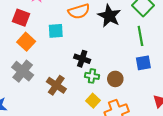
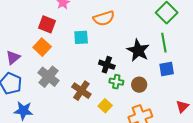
black star: (109, 16) -> (138, 50), moved
orange square: (26, 42) -> (42, 47), moved
yellow square: (93, 101) -> (105, 106), moved

